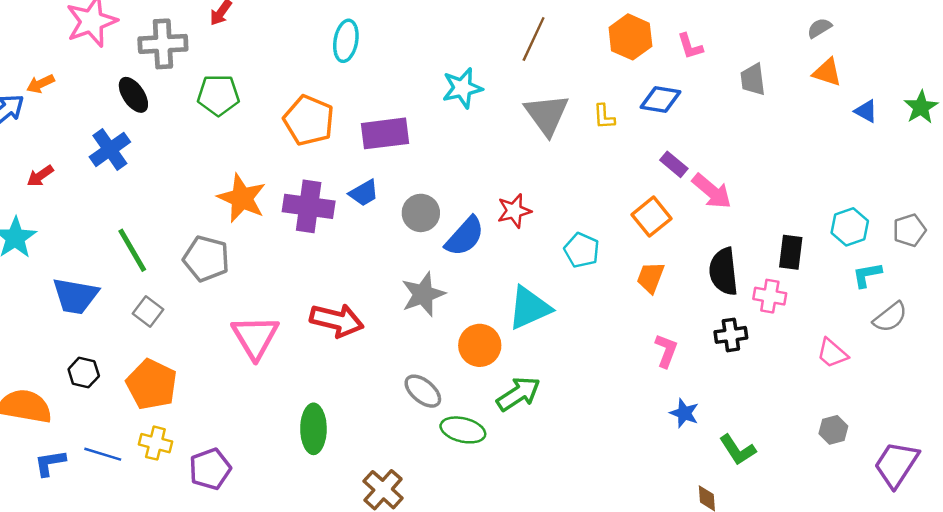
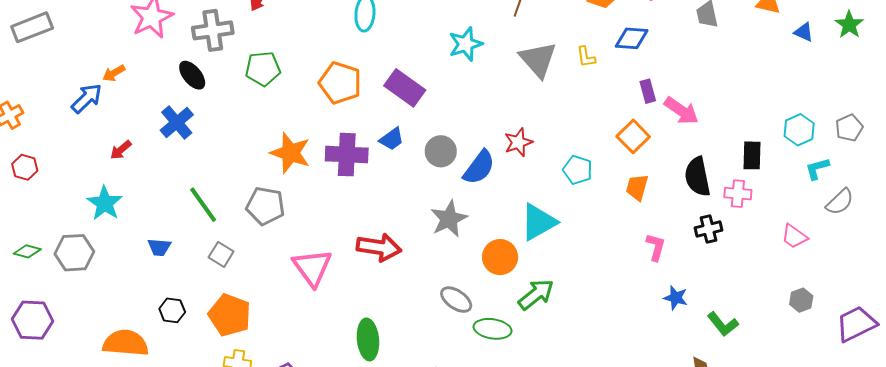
purple rectangle: (385, 133) -> (405, 88), turned 48
purple rectangle: (674, 164) -> (648, 91), turned 40
blue trapezoid: (75, 296) -> (159, 247), size x0.6
purple trapezoid: (896, 464) -> (856, 324), turned 36

